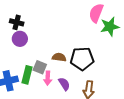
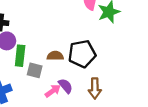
green rectangle: (27, 75) -> (20, 56), moved
pink arrow: (48, 78) -> (53, 91), moved, turned -120

